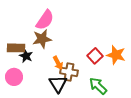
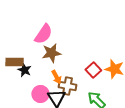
brown star: (42, 39) -> (51, 53), moved
pink circle: (14, 77) -> (40, 94), moved

